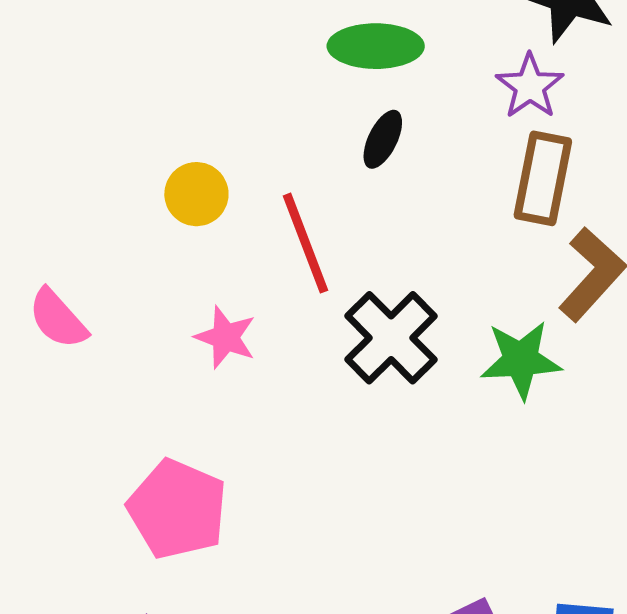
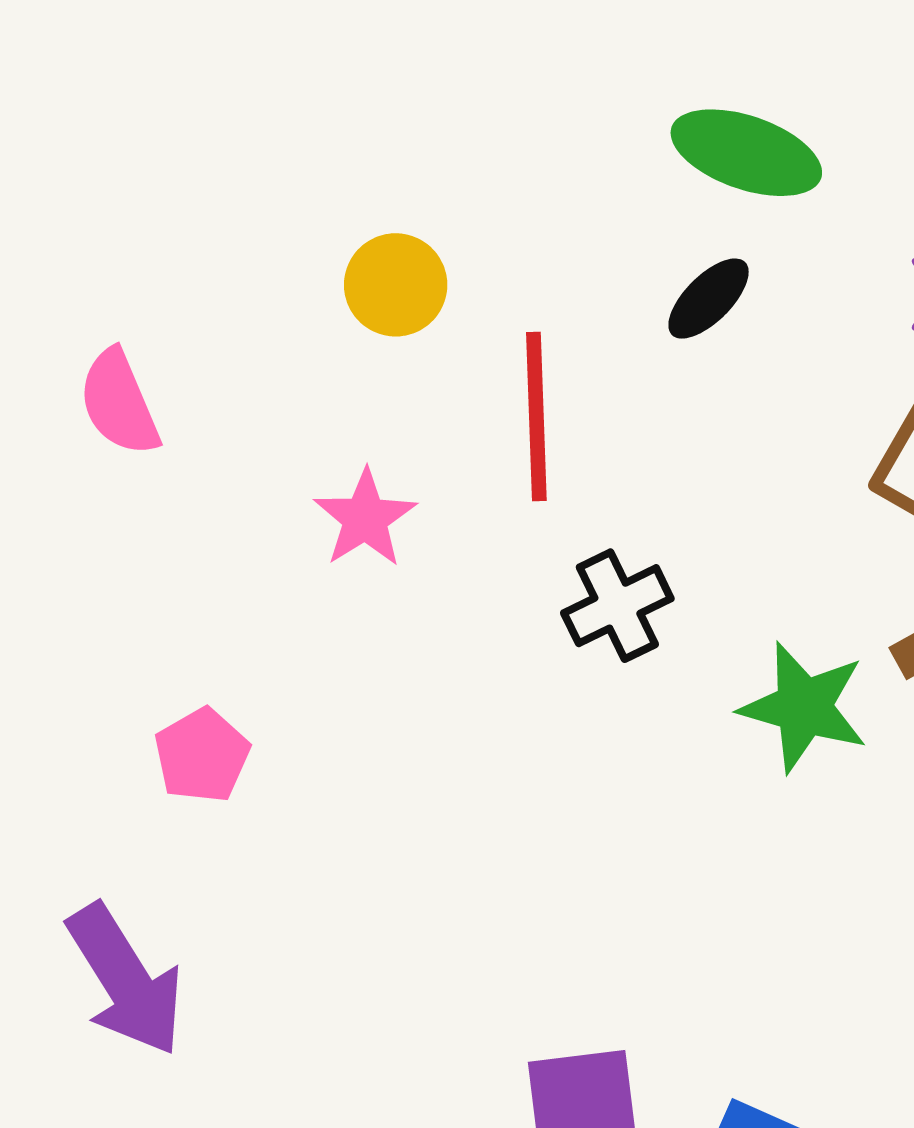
black cross: (391, 338) -> (617, 606), size x0.7
pink pentagon: (177, 509) -> (202, 755), size x0.6

